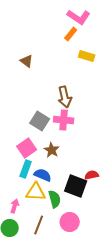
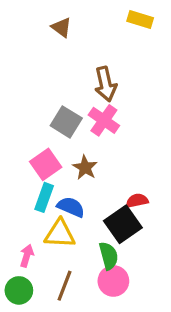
brown triangle: (27, 61) -> (61, 27), moved
pink cross: (64, 120) -> (104, 120), turned 30
red semicircle: (92, 175) -> (137, 201), moved
black square: (76, 186) -> (123, 224), turned 35
green semicircle: (55, 199) -> (109, 256), moved

